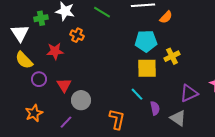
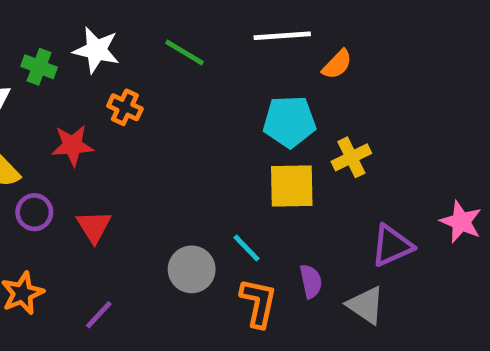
green cross: (41, 18) -> (39, 67), turned 32
cyan line: (137, 94) -> (246, 248), moved
gray circle: (81, 100) -> (192, 269), moved
orange L-shape: (117, 119) -> (258, 303), moved

